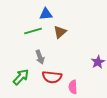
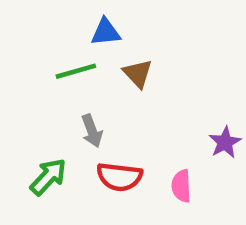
brown triangle: (60, 32) -> (138, 73), turned -32
pink semicircle: (73, 87) -> (181, 186), moved

